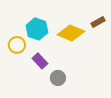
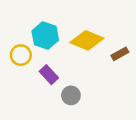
brown rectangle: (98, 22) -> (120, 54), moved

